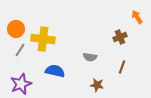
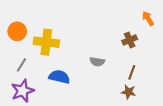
gray line: (20, 50) -> (21, 65), moved
brown star: (97, 85) -> (129, 92), moved

